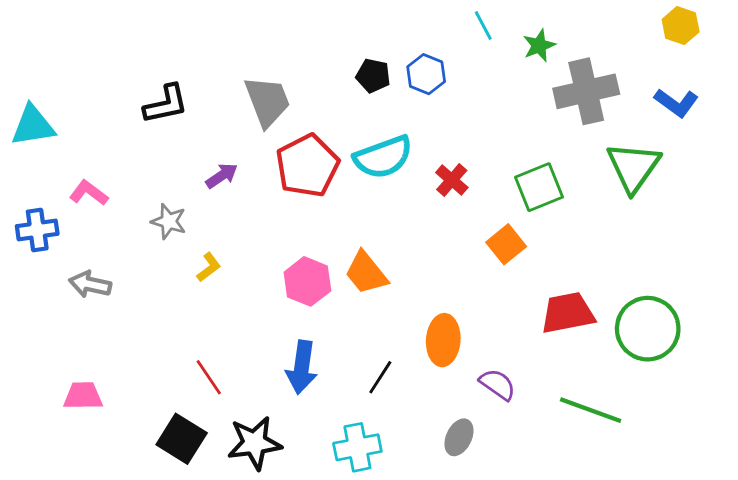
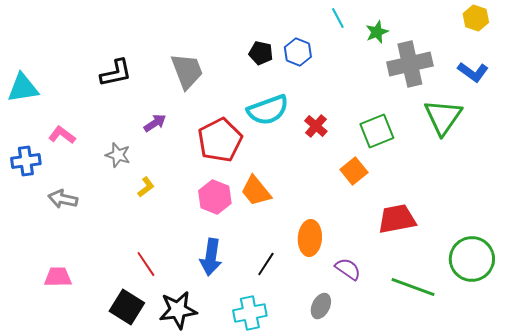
red pentagon: (307, 166) -> (220, 140), moved
green circle: (648, 329) -> (472, 259), moved

